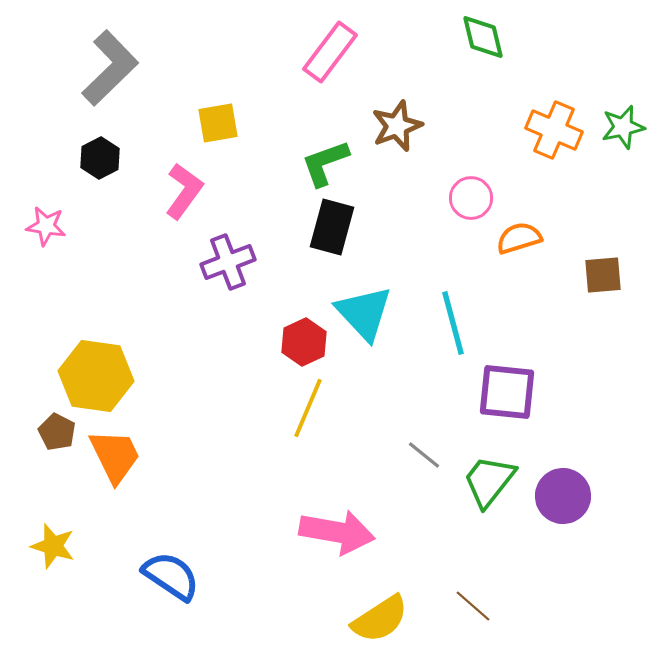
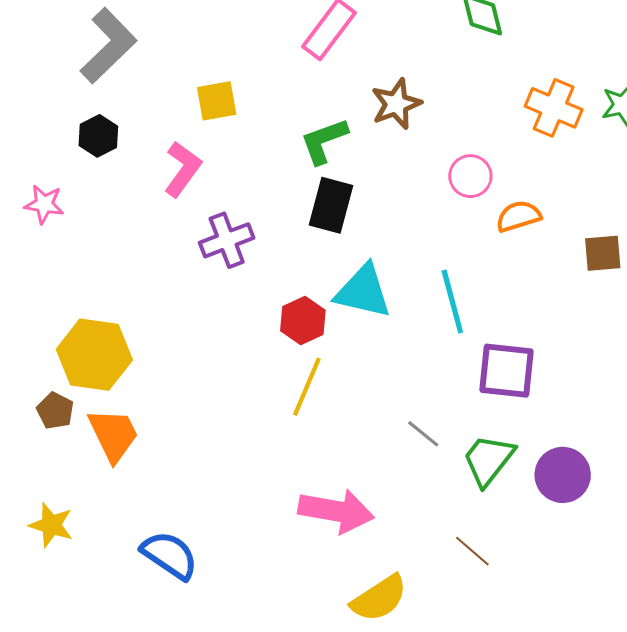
cyan triangle: (364, 313) -> (363, 291), turned -34
brown line: (473, 606) -> (472, 551), moved

